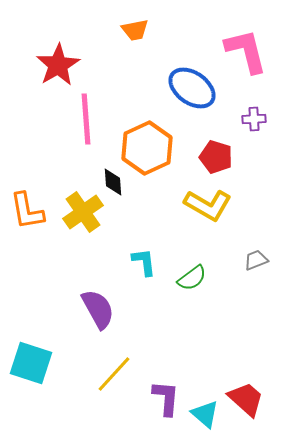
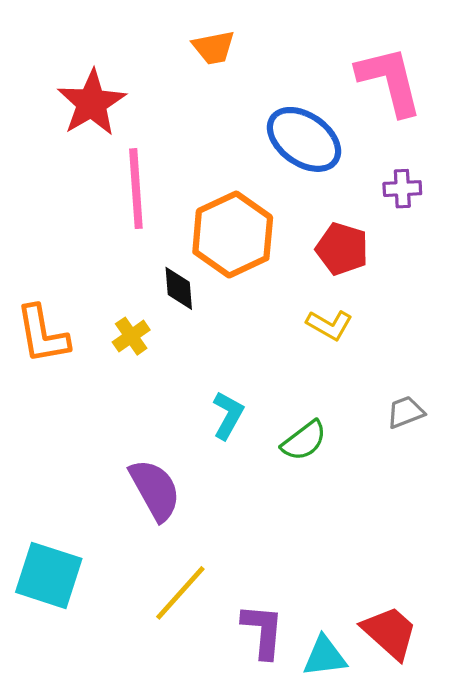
yellow L-shape: (208, 205) -> (329, 325), size x0.6
yellow cross: (83, 212) -> (131, 336), size x0.6
cyan L-shape: (144, 262) -> (228, 415), turned 36
cyan triangle: (205, 414) -> (325, 656), turned -48

